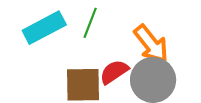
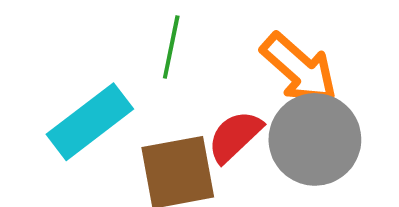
cyan rectangle: (44, 28) -> (90, 122), moved

